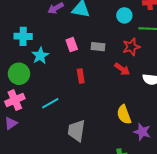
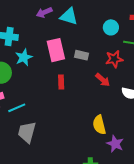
pink rectangle: (72, 45) -> (56, 50), size x1.6
cyan line: (50, 103) -> (17, 108), moved
gray trapezoid: (76, 131) -> (27, 132), moved

